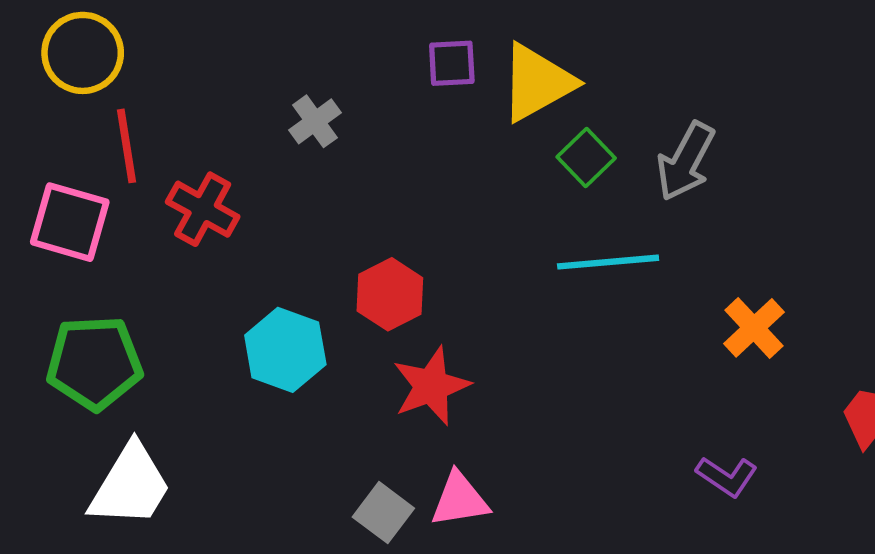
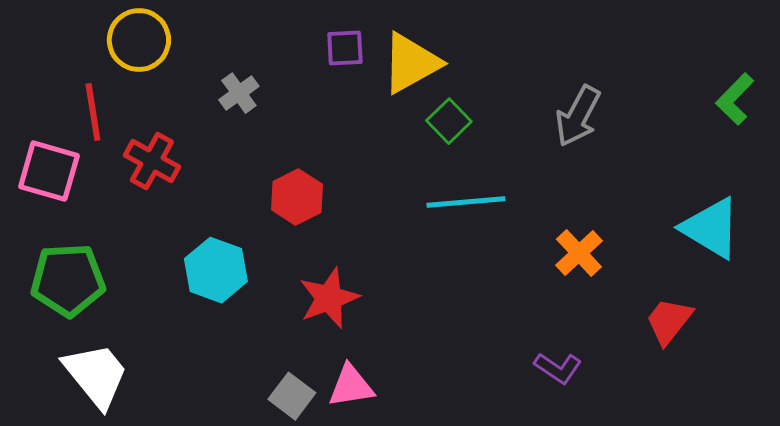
yellow circle: (83, 53) -> (139, 40), moved
gray arrow: (686, 161) -> (578, 116), moved
red hexagon: (390, 294) -> (297, 197), moved
white trapezoid: (130, 485) -> (96, 375), turned -70

